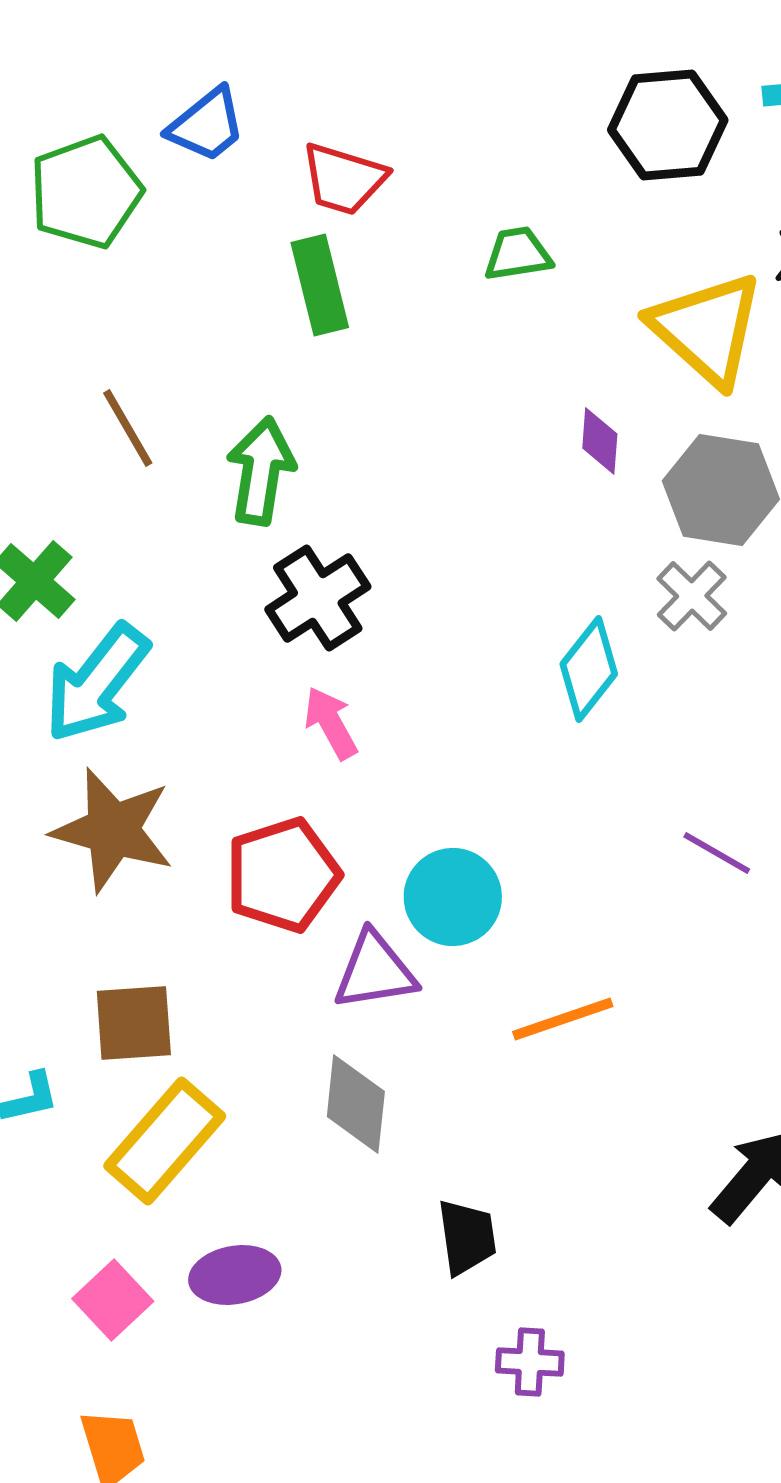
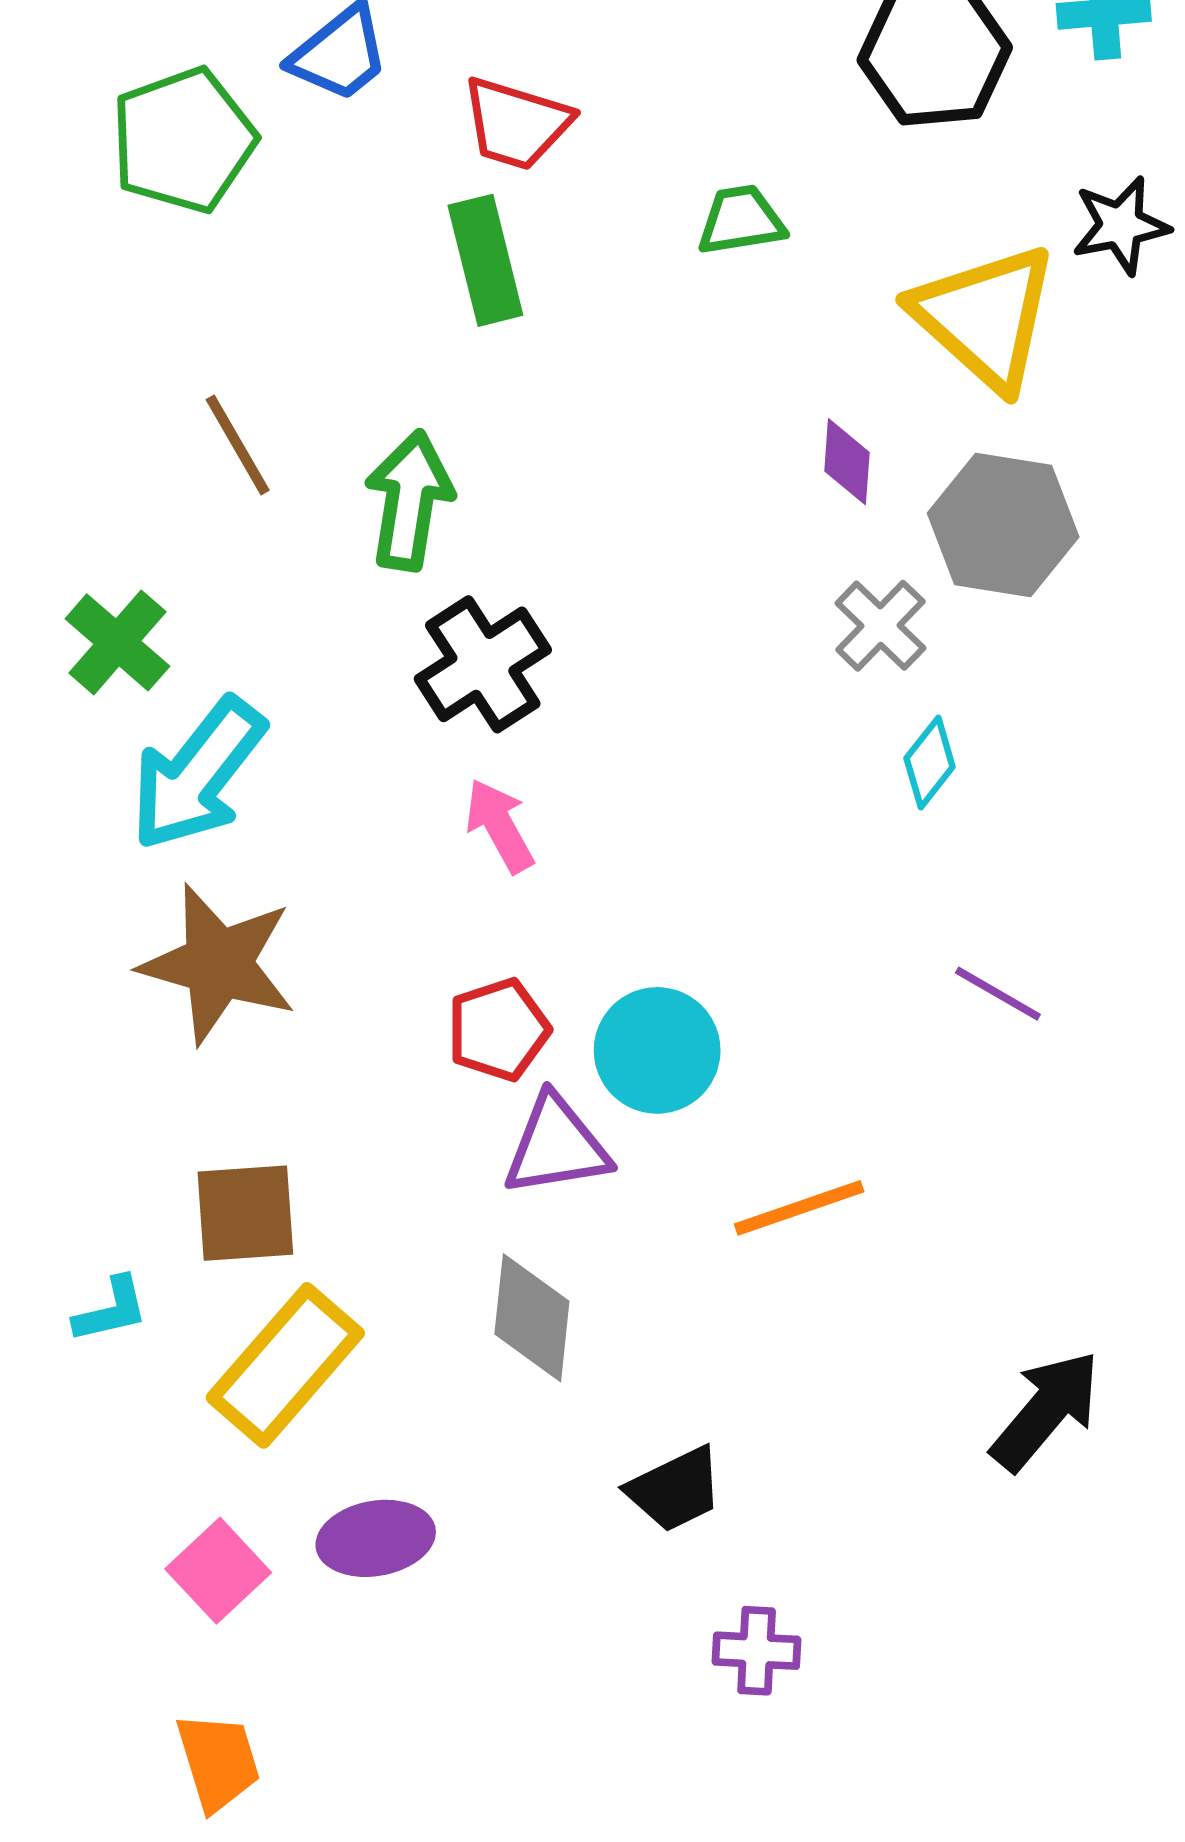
gray cross: (692, 596) -> (880, 626), moved
cyan diamond: (589, 669) -> (930, 763), moved, size x0.7
red pentagon: (283, 875) -> (498, 1030), moved, size x0.7
black trapezoid: (467, 1237) -> (675, 1489), turned 72

